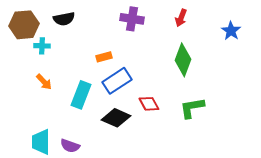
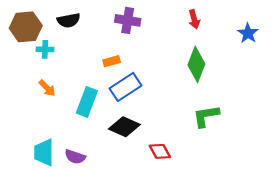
red arrow: (181, 18) -> (194, 19), turned -36
purple cross: (132, 19) -> (128, 20), moved
red diamond: (149, 104) -> (160, 151), moved

